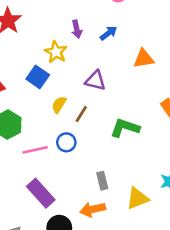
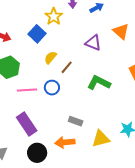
orange triangle: (144, 59) -> (121, 31), turned 42
purple triangle: (95, 81) -> (93, 43), moved
gray rectangle: (102, 181) -> (76, 121), turned -64

